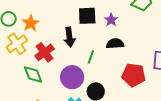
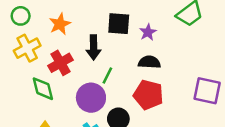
orange star: (31, 23) -> (60, 24), moved
green line: (91, 57) -> (107, 76), moved
red pentagon: (134, 75) -> (148, 95), moved

